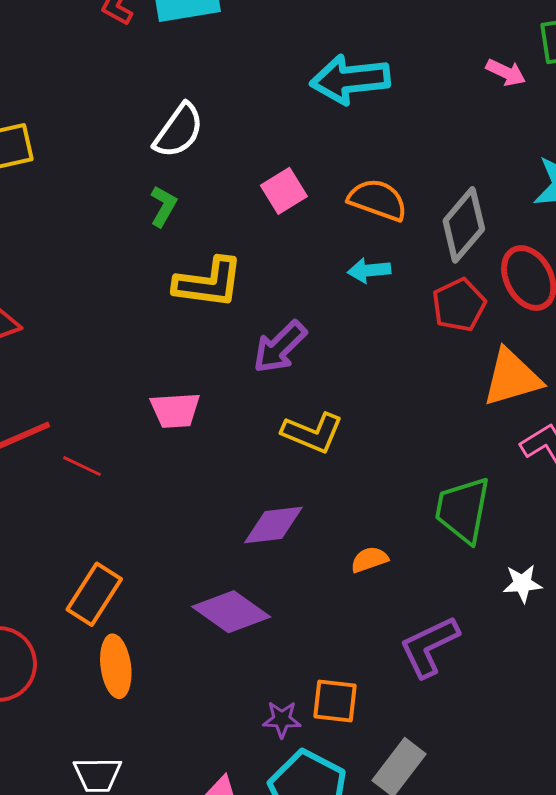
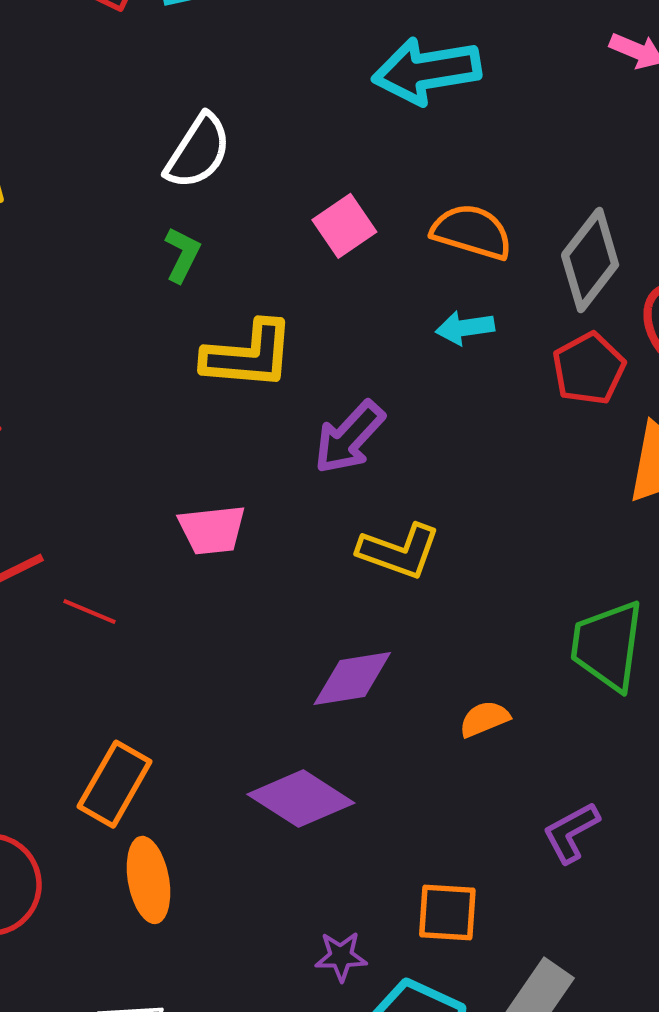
purple L-shape: (429, 646) -> (571, 832), size x0.7
purple star: (282, 719) -> (341, 956), moved

